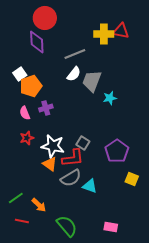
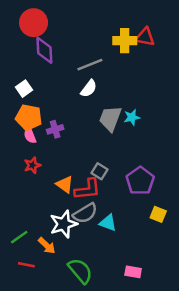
red circle: (45, 18) -> (34, 23), moved
gray trapezoid: (92, 81) -> (110, 119), moved
orange pentagon: (31, 86) -> (29, 117), moved, turned 30
white star: (53, 146) -> (64, 224), moved, turned -30
orange triangle: (50, 164) -> (65, 184), moved

